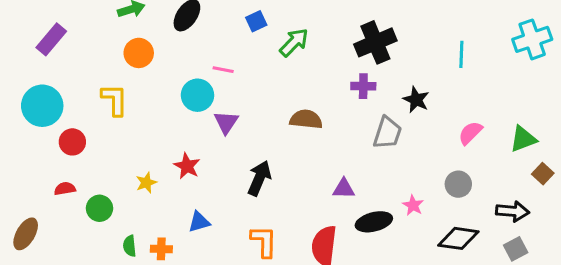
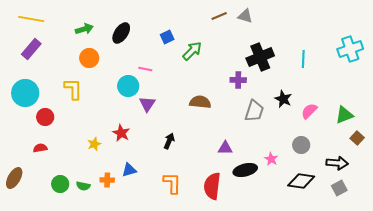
black cross: (375, 42) -> (260, 57), moved
black star: (416, 100) -> (283, 99), moved
black arrow: (259, 178) -> (169, 141), size x0.7
green circle: (99, 208) -> (60, 184), moved
green semicircle: (130, 246) -> (83, 186), turned -72
orange cross: (161, 249) -> (107, 180), moved

